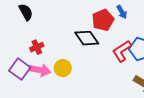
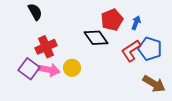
blue arrow: (122, 12) -> (136, 23), moved, turned -128
red cross: (37, 47) -> (46, 47), size x1.5

